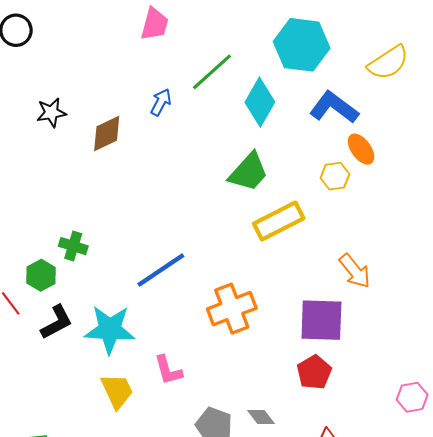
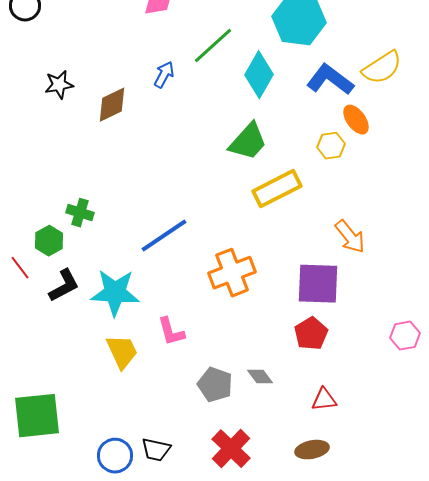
yellow semicircle: (388, 63) -> (382, 68), moved
pink hexagon: (412, 397) -> (405, 336), moved

